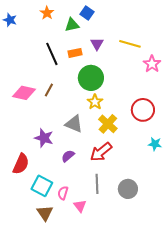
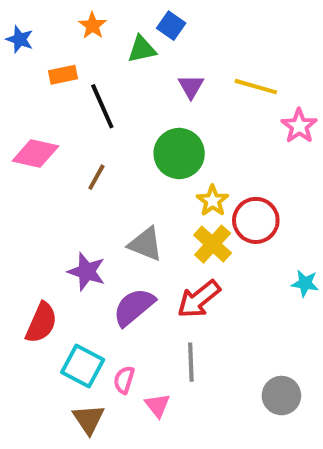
orange rectangle: (75, 53) -> (63, 75), moved
pink diamond: (24, 93) -> (35, 153), moved
yellow star: (95, 102) -> (213, 201), moved
red circle: (143, 110) -> (256, 220), moved
purple semicircle: (68, 156) -> (134, 307), size x1.6
gray circle: (128, 189) -> (281, 396), moved

